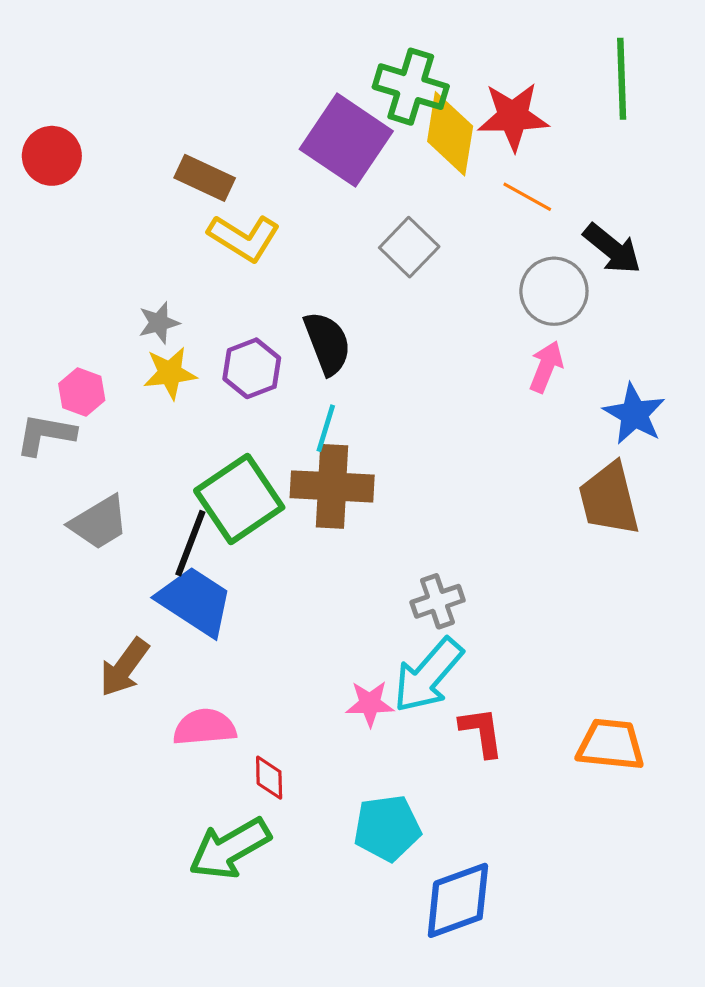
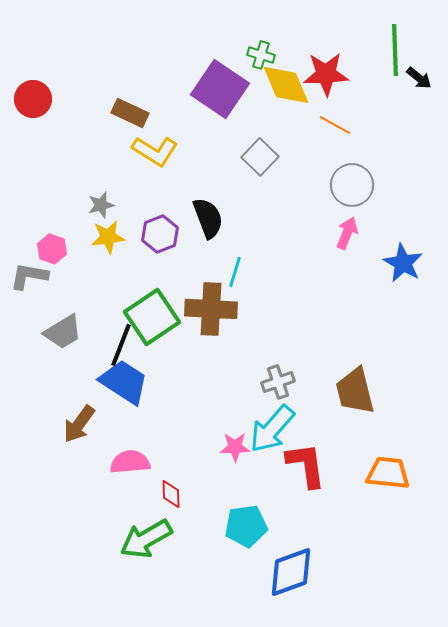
green cross: (411, 87) -> (261, 55), size x0.6
yellow diamond: (450, 134) -> (286, 85), turned -32
black arrow: (612, 249) -> (419, 78), moved, size x0.7
cyan line: (326, 428) -> (235, 272), moved
brown trapezoid: (609, 499) -> (355, 391), moved
red L-shape: (482, 732) -> (306, 465), size x1.4

